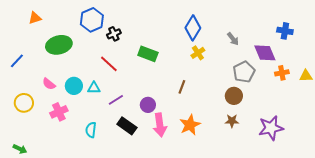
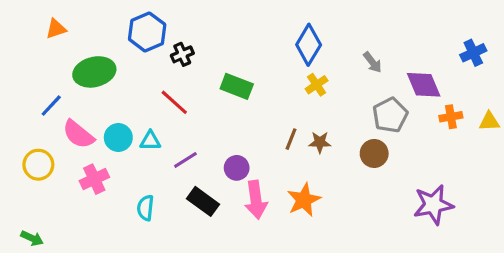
blue cross: (285, 31) -> (473, 53), moved, turned -35
blue line: (17, 61) -> (51, 106), moved
pink semicircle: (49, 84) -> (78, 134), size x1.5
brown star: (232, 121) -> (320, 142), moved

